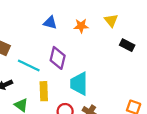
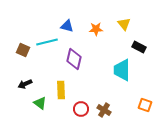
cyan line: (29, 65) -> (47, 42), moved, turned -40
cyan trapezoid: (79, 84) -> (122, 70), moved

